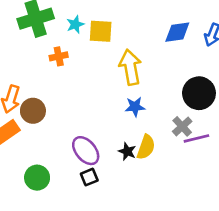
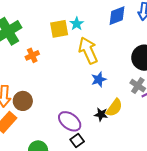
cyan star: (75, 24) -> (77, 24), moved
yellow semicircle: (146, 147) -> (114, 108), turned 30

